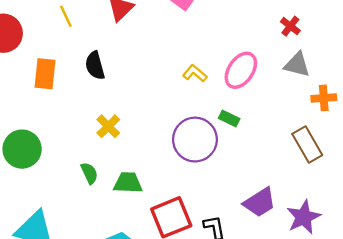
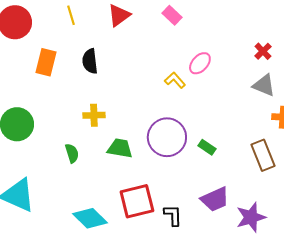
pink ellipse: (241, 70) -> (200, 63), moved, size x0.7
green rectangle: (229, 118) -> (207, 147), moved
yellow cross: (108, 126) -> (94, 115), turned 35
green trapezoid: (128, 183) -> (120, 148), moved

